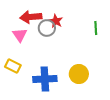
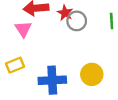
gray circle: (47, 28) -> (77, 21), moved
yellow rectangle: (13, 66) -> (15, 65), turned -49

